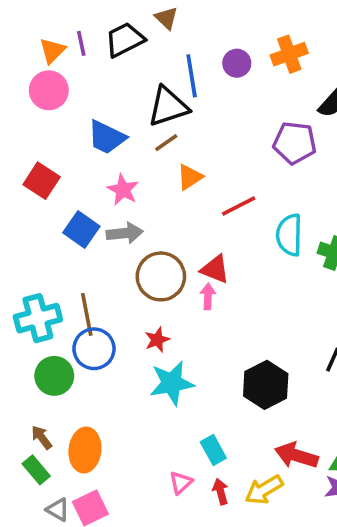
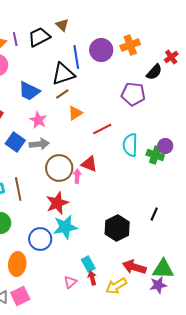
purple circle: (237, 63) -> (101, 50), size x1.5
pink arrow: (208, 296) -> (77, 176), moved
red star: (157, 340) -> (57, 203), size x1.6
blue circle: (94, 349) -> (40, 239), moved
red arrow: (221, 492) -> (92, 278), moved

